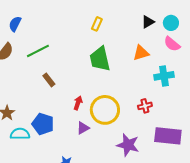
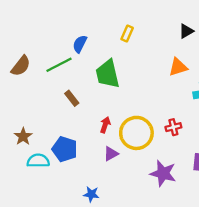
blue semicircle: (15, 24) -> (80, 44), moved
green trapezoid: (100, 59) -> (108, 74), moved
red cross: (145, 106) -> (173, 127), moved

